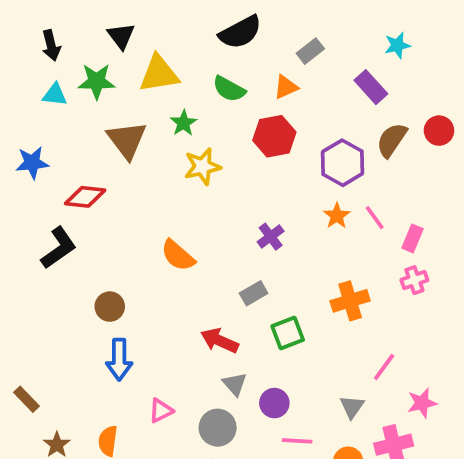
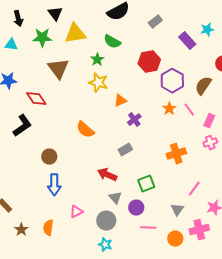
cyan star: (397, 45) -> (207, 30), moved
orange triangle: (286, 87) -> (120, 101), moved
cyan triangle: (55, 95) -> (11, 45), moved
green star: (184, 123) -> (97, 60), moved
red hexagon: (274, 136) -> (149, 62), moved
brown semicircle: (392, 140) -> (203, 86), moved
yellow star: (202, 167) -> (98, 83), turned 30
red diamond: (85, 197) -> (36, 99), turned 50
green square: (288, 333) -> (146, 184), moved

